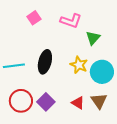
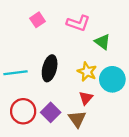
green triangle: (93, 38) -> (102, 42), turned -35
brown triangle: (99, 101) -> (77, 119), moved
red triangle: (78, 103) -> (86, 98), moved, turned 40

